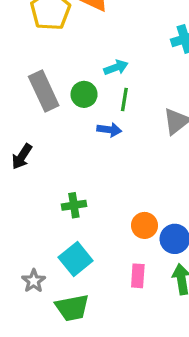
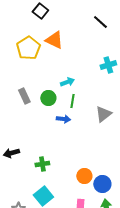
gray rectangle: (44, 91) -> (24, 96), size x0.7
black arrow: (22, 157) -> (11, 153), moved, turned 42

